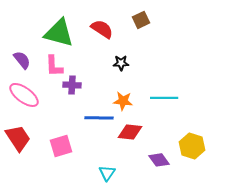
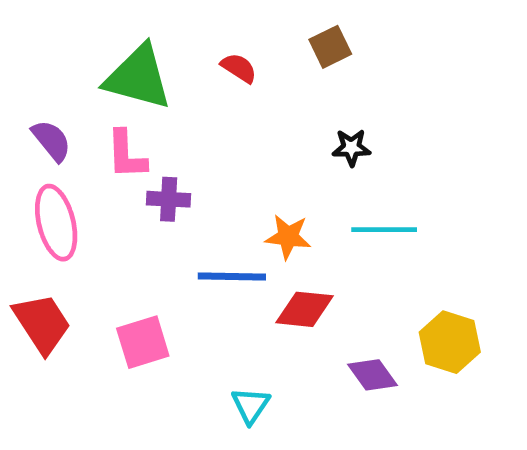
red semicircle: (102, 29) -> (239, 68), size x0.7
black star: (121, 63) -> (351, 148), moved
pink ellipse: (24, 95) -> (56, 223), turned 40

